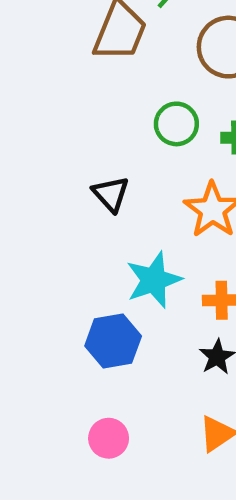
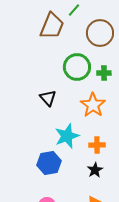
green circle: (176, 124) -> (77, 67), size x1.4

